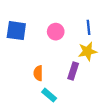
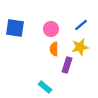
blue line: (88, 27) -> (81, 25), turned 56
orange semicircle: (38, 73) -> (54, 49), moved

